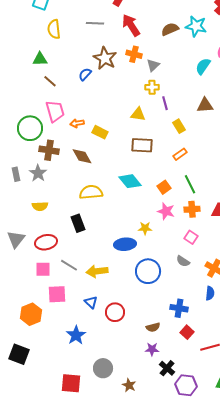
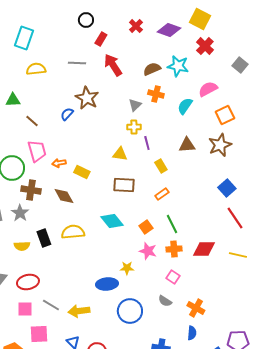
yellow semicircle: (54, 29) -> (36, 69), turned 90
orange cross: (134, 54) -> (156, 94), moved
green triangle: (40, 59) -> (13, 100), moved
black rectangle: (78, 223) -> (44, 238), moved

